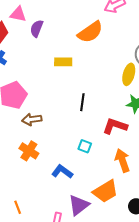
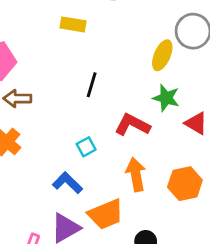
cyan square: (85, 146) -> (86, 147), turned 32
blue L-shape: (62, 172) -> (68, 183), moved

